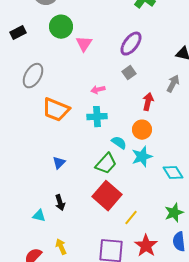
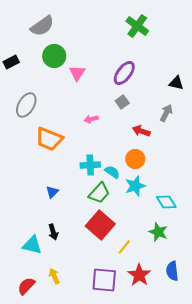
red arrow: (148, 102) -> (141, 131), turned -84
cyan cross: (97, 117) -> (90, 165), moved
green star: (174, 213) -> (158, 232), moved, turned -30
cyan triangle: (39, 216) -> (32, 245), size x1.5

